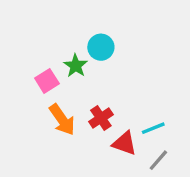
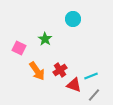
cyan circle: (101, 47) -> (73, 19), moved
pink square: (47, 81) -> (19, 48), moved, turned -32

